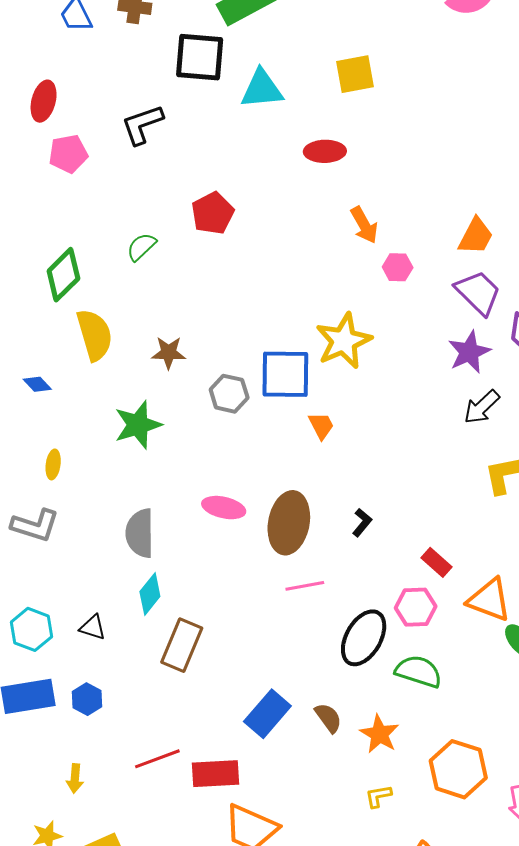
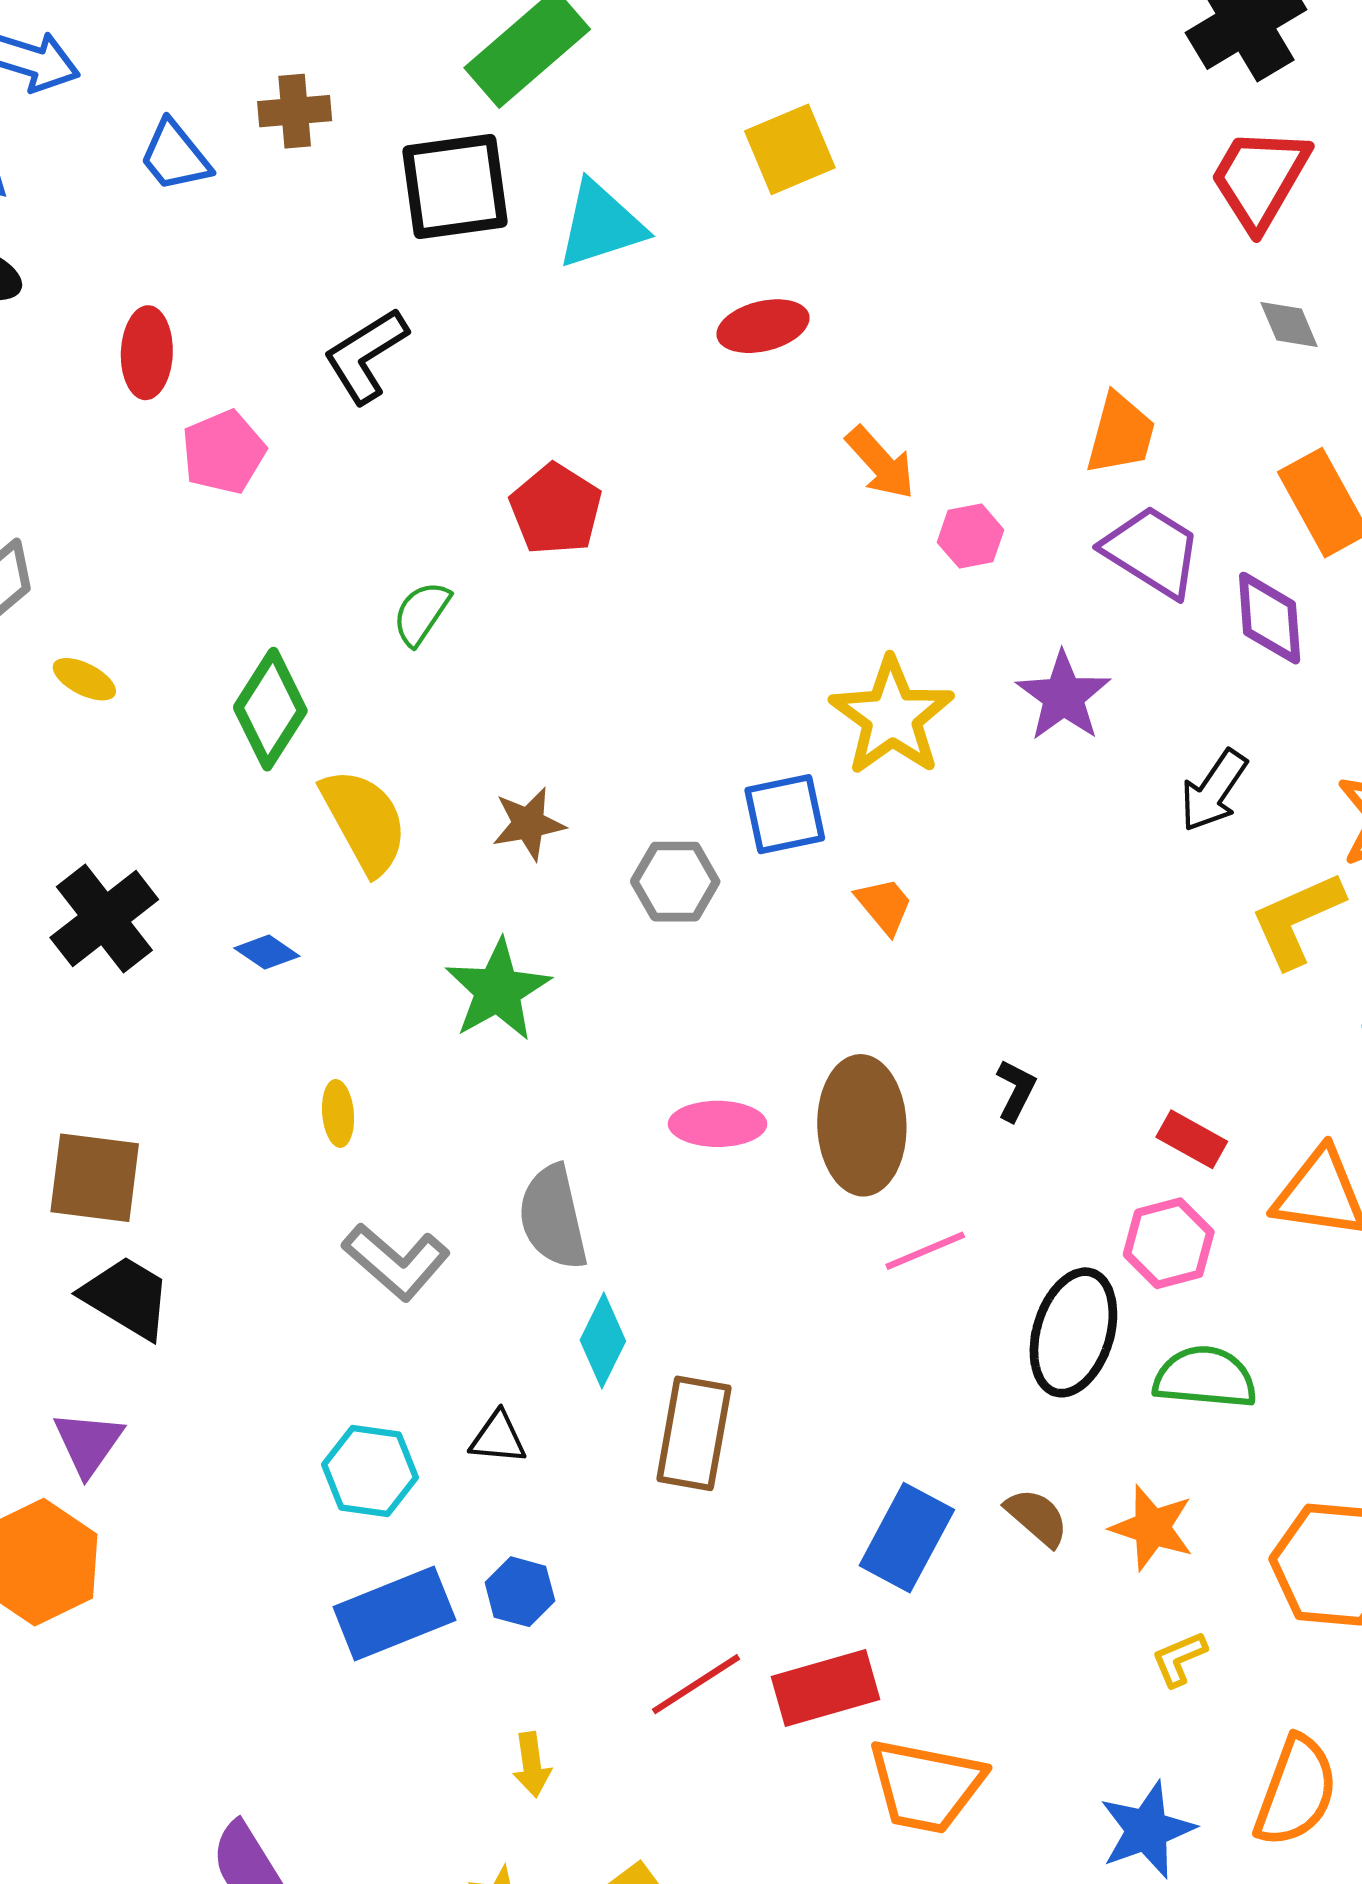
purple star: (469, 352) -> (1063, 696), moved
blue square: (285, 374) -> (785, 814), size x0.7
gray L-shape: (35, 525) -> (396, 1262), moved, turned 36

